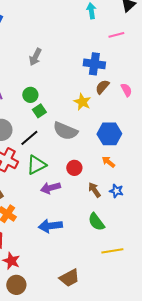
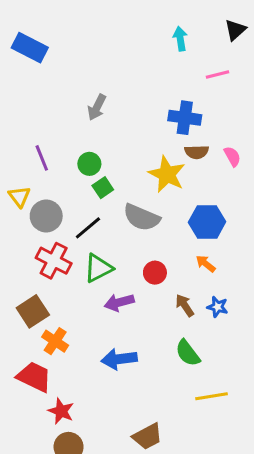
brown semicircle: (102, 87) -> (197, 152), turned -133
yellow star: (82, 102) -> (167, 174), size x1.4

